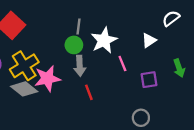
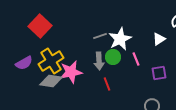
gray line: (79, 26) -> (100, 36), moved, turned 64
green circle: (74, 45) -> (113, 57), moved
gray diamond: (24, 89) -> (51, 81), turned -30

